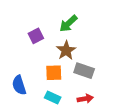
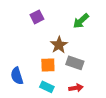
green arrow: (68, 24) -> (81, 21), moved
purple square: (36, 36) -> (37, 17), moved

